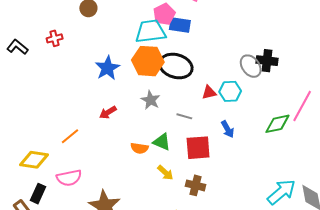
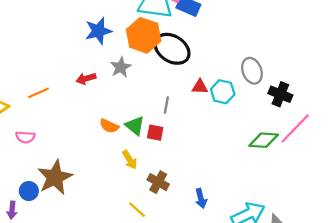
black cross: (267, 61) -> (280, 94), moved
gray star: (151, 100) -> (121, 67), moved
gray line: (184, 116) -> (166, 105), turned 70
blue arrow: (228, 129) -> (201, 198), moved
red square: (198, 148) -> (155, 133), moved, size x0.6
pink semicircle: (69, 178) -> (25, 137), size x0.7

